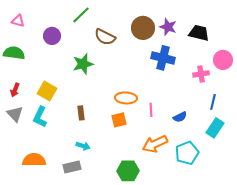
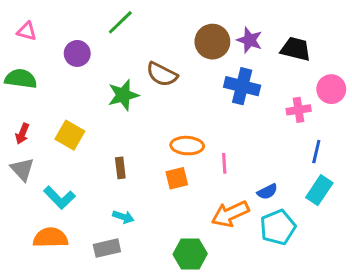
brown semicircle: (105, 37) -> (162, 74), moved
cyan L-shape: (40, 117) -> (59, 198), moved, turned -70
blue semicircle: (180, 117) -> (267, 192), moved

